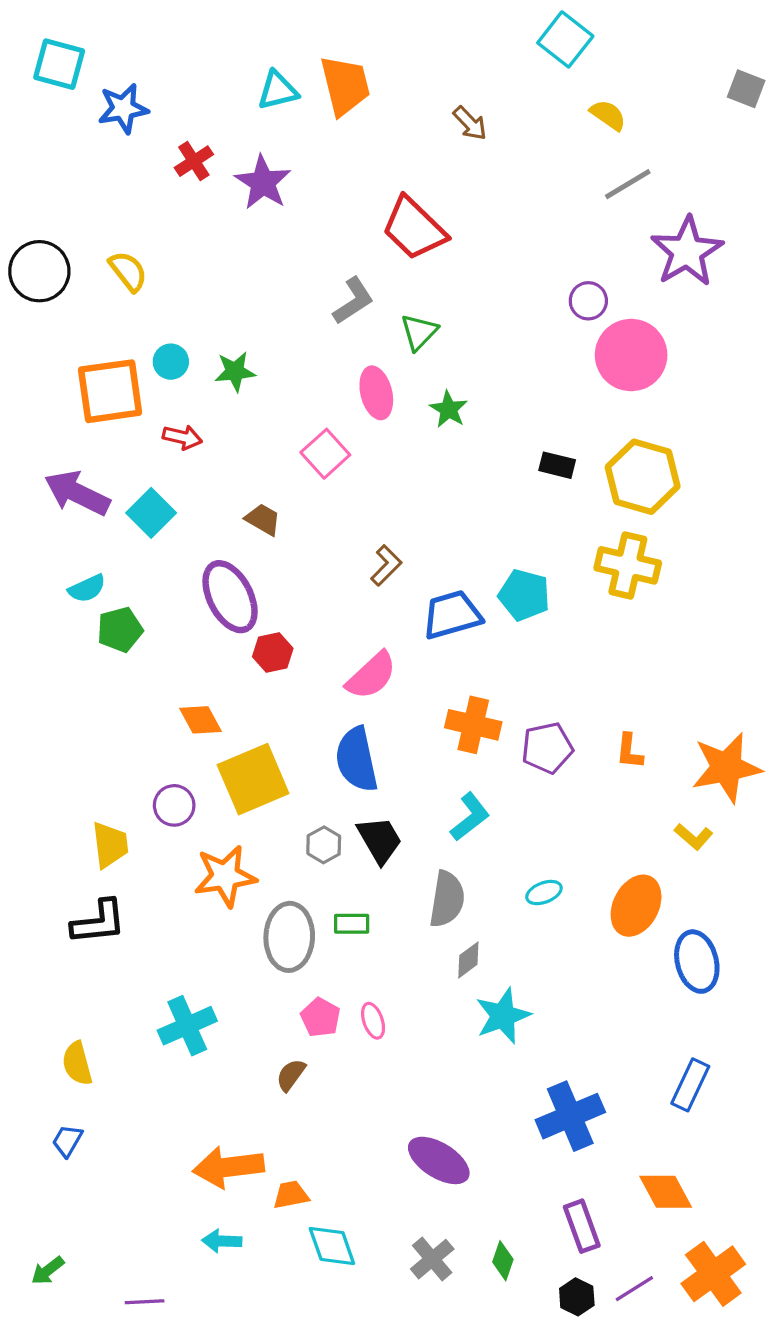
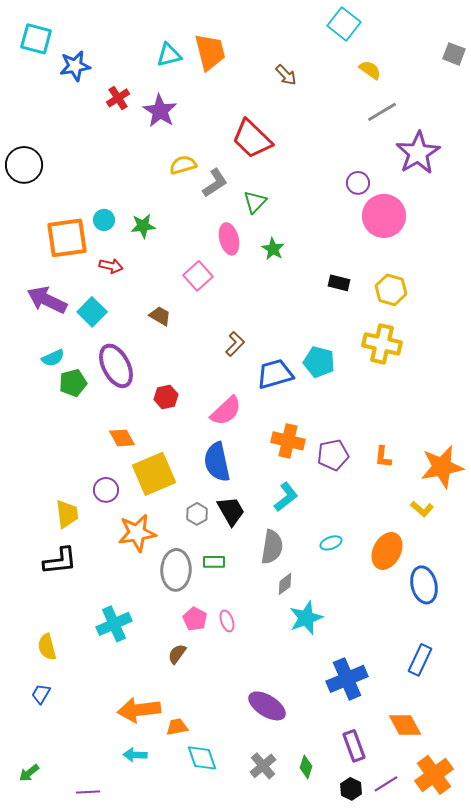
yellow semicircle: (128, 271) -> (183, 165), moved, turned -68
yellow hexagon: (643, 477) -> (391, 290), size x0.7
purple ellipse: (230, 597) -> (116, 366), moved

